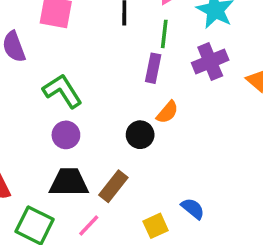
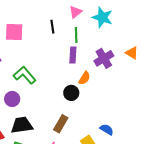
purple cross: (210, 61) -> (104, 58), moved
purple circle: (66, 135) -> (12, 99), moved
black trapezoid: (69, 182) -> (22, 125), moved

